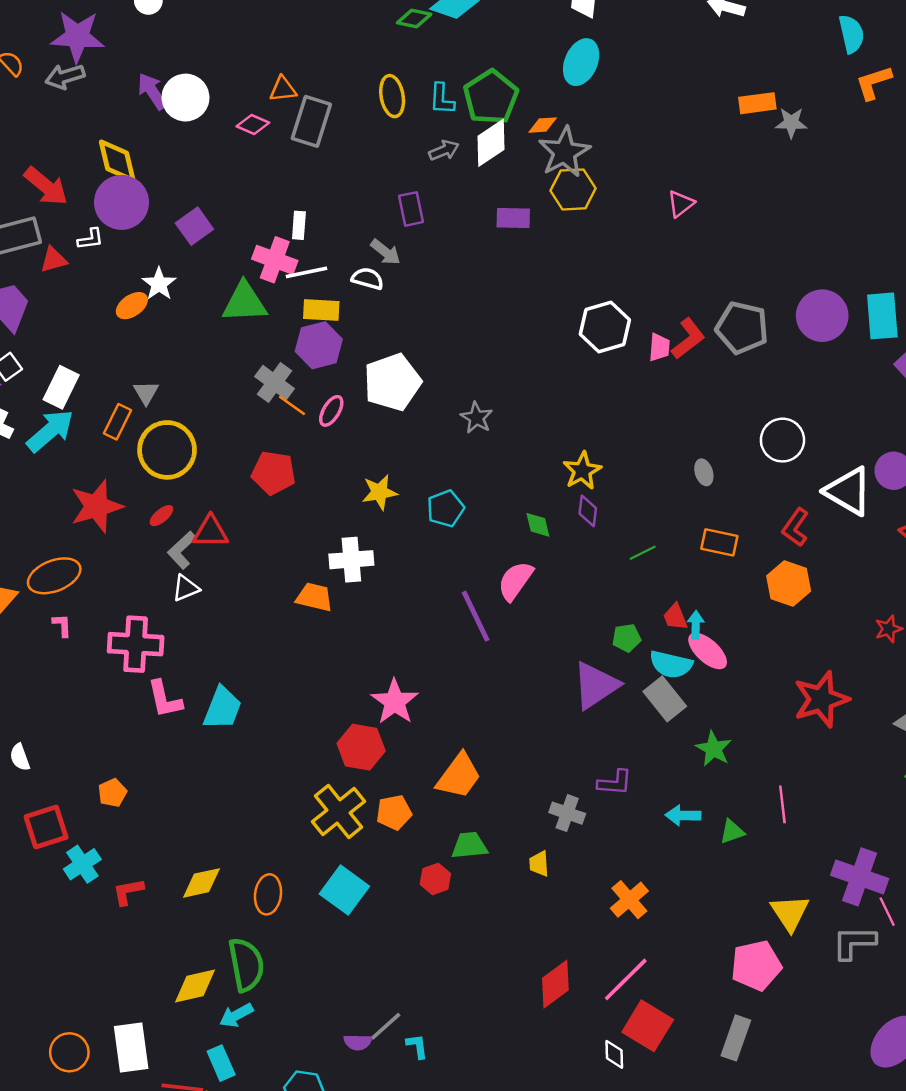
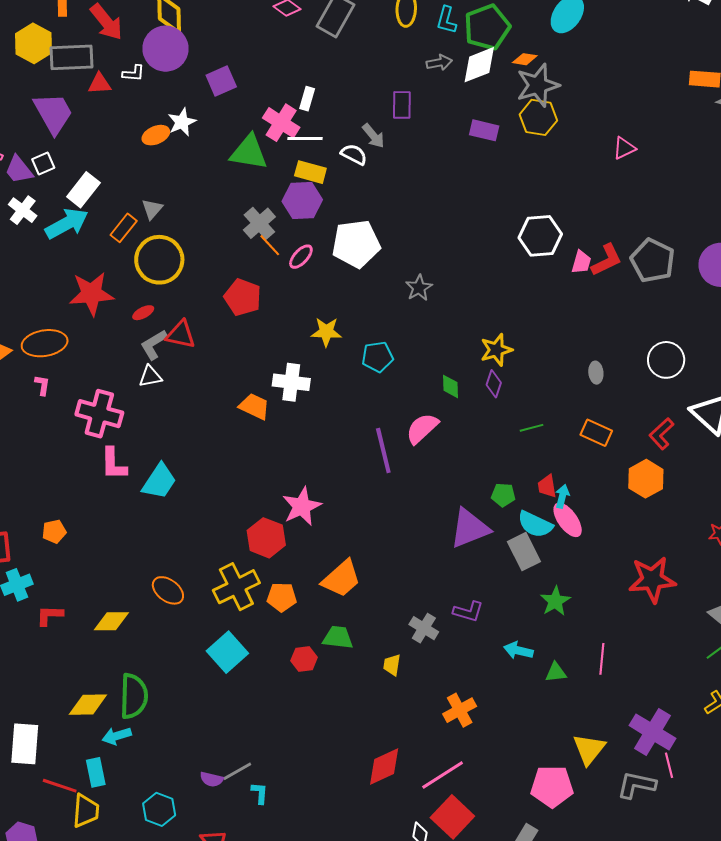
orange ellipse: (268, 894) -> (168, 590), moved, turned -72

